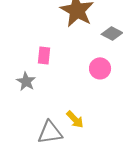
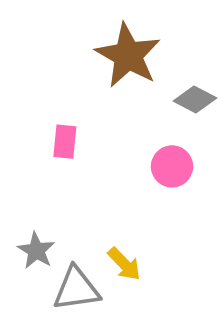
gray star: (26, 81) -> (36, 251), moved

